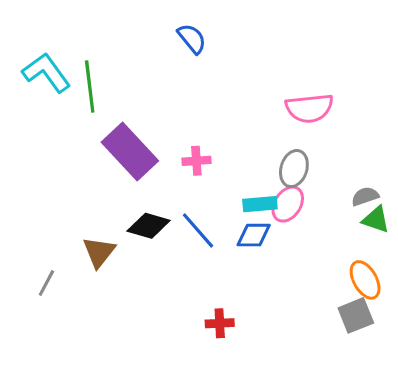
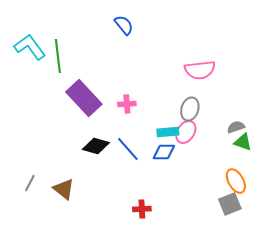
brown triangle: (99, 252) -> (64, 189), moved, turned -30

